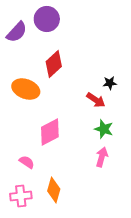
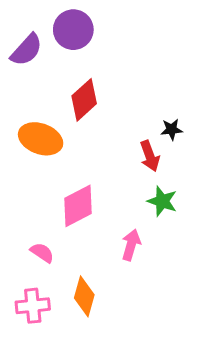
red arrow: (96, 100) -> (150, 156), turned 36
pink arrow: (102, 157) -> (131, 245), moved

